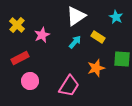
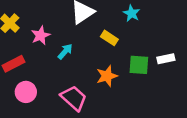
cyan arrow: (75, 42) -> (65, 51), moved
pink trapezoid: (69, 86) -> (74, 98), turned -80

